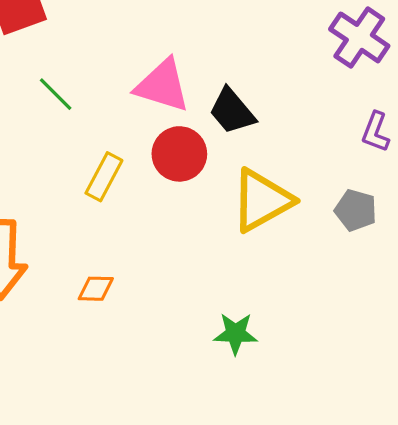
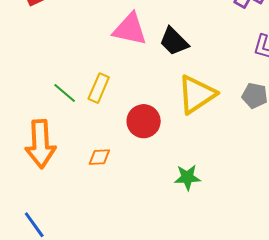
green line: (56, 94) -> (65, 93), moved
red circle: (179, 154) -> (144, 121), moved

